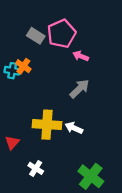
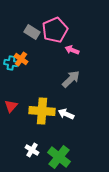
red triangle: (12, 143) -> (11, 106), moved
green cross: (91, 176) -> (59, 157), moved

